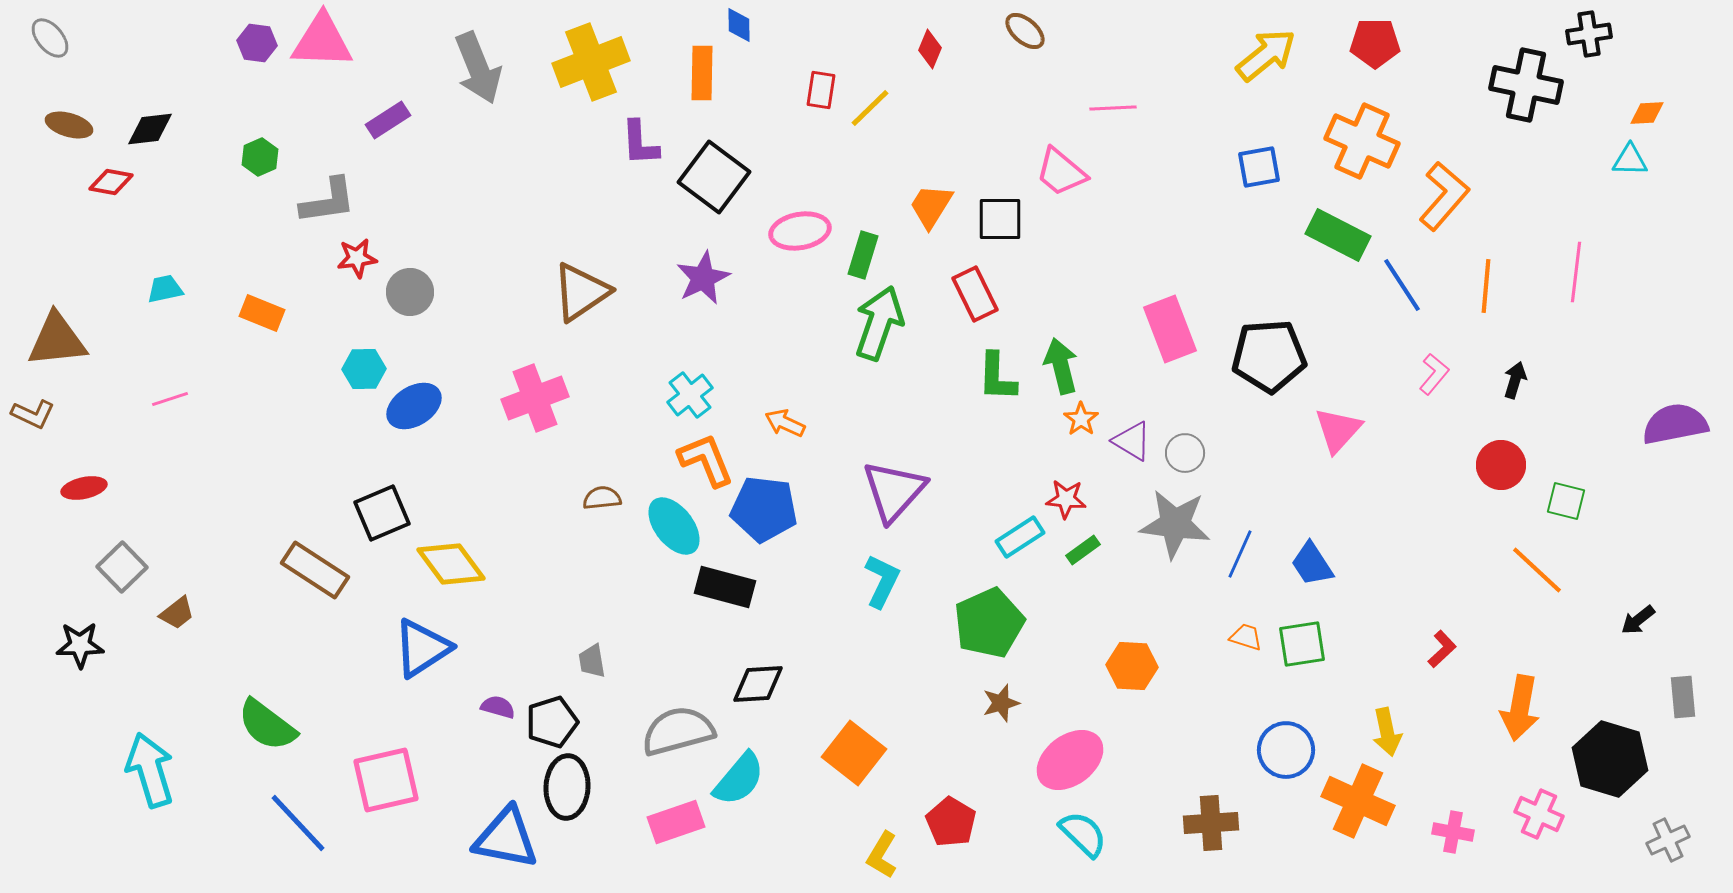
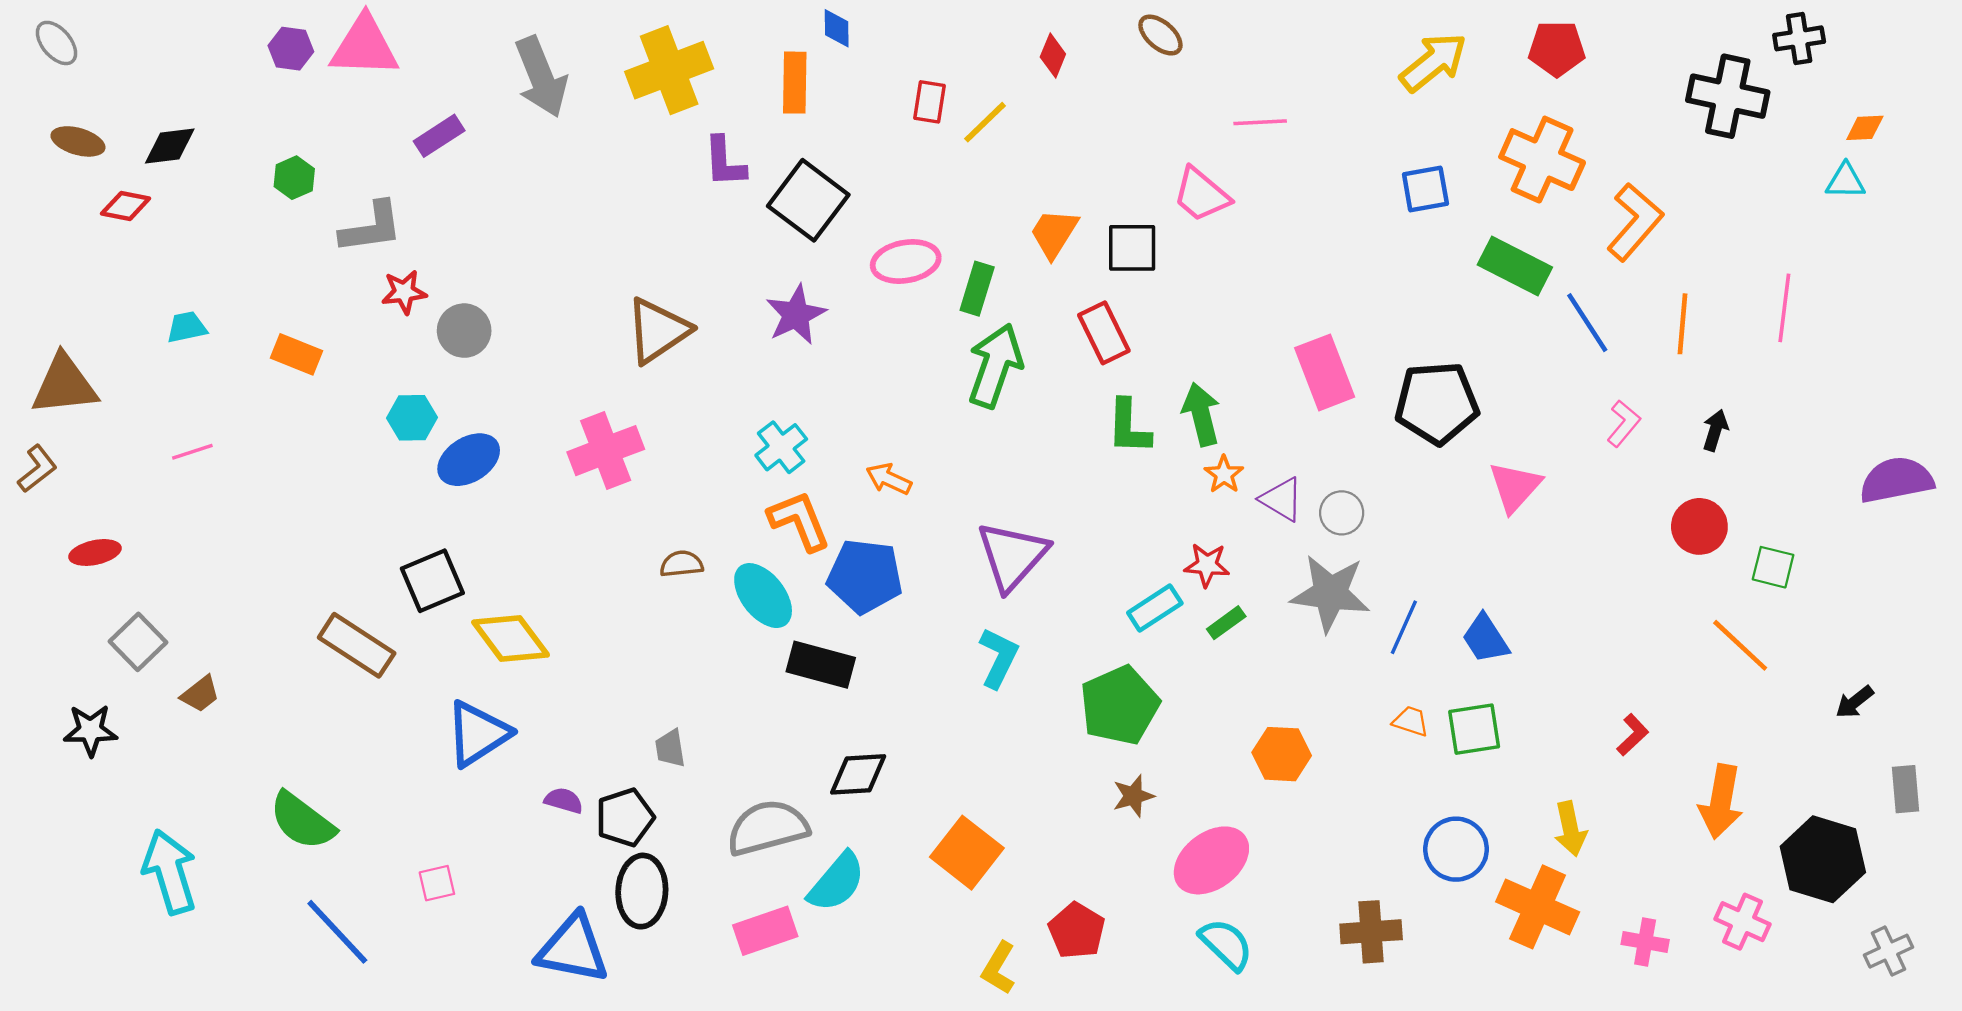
brown L-shape: (33, 414) -> (37, 469), turned -63
pink square: (386, 780) -> (437, 883), size x0.5

